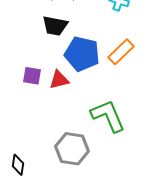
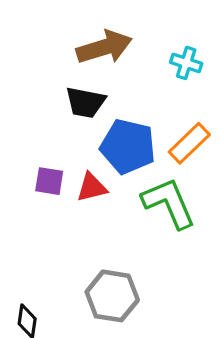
green L-shape: (108, 116) -> (169, 203), moved

